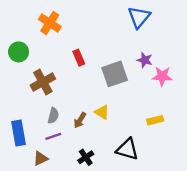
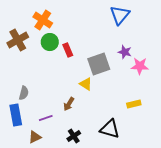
green circle: (19, 52) -> (50, 42), moved
brown cross: (43, 82) -> (18, 40), moved
yellow triangle: (102, 112) -> (86, 84), moved
gray semicircle: (53, 116) -> (24, 93), moved

